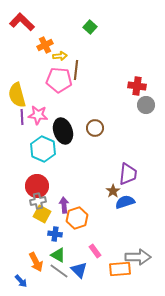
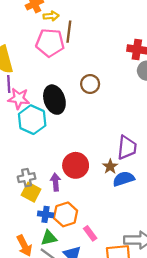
pink star: (38, 115) -> (19, 98), moved
brown circle: (95, 128) -> (90, 84), moved
red circle: (37, 186) -> (76, 165), moved
orange hexagon: (77, 218) -> (66, 214), moved
green triangle: (58, 255) -> (49, 238), turned -42

